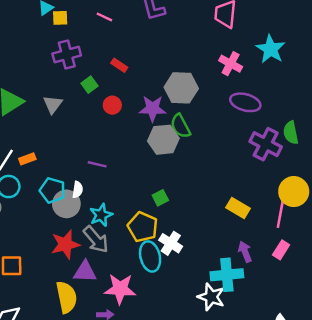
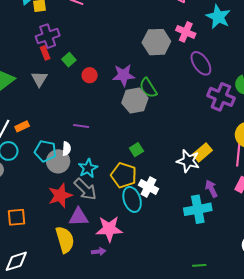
red rectangle: (119, 65) -> (45, 53), moved, turned 40
gray hexagon: (181, 88) -> (156, 42), moved
purple ellipse: (245, 102) -> (201, 63), turned 45
yellow rectangle: (238, 208) -> (202, 152), turned -66
white star: (211, 297) -> (188, 161), moved

